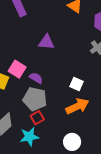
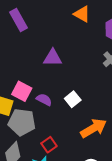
white square: (77, 84) -> (73, 99), moved, turned 32
gray pentagon: (35, 99) -> (22, 122), moved

